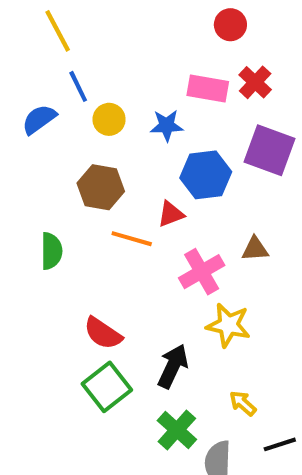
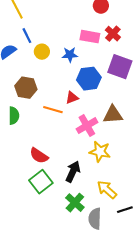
brown hexagon: (101, 187) -> (26, 88), moved
brown triangle: (255, 249) -> (113, 115), size x1.5
yellow arrow: (243, 403) -> (107, 190), size x1.5

